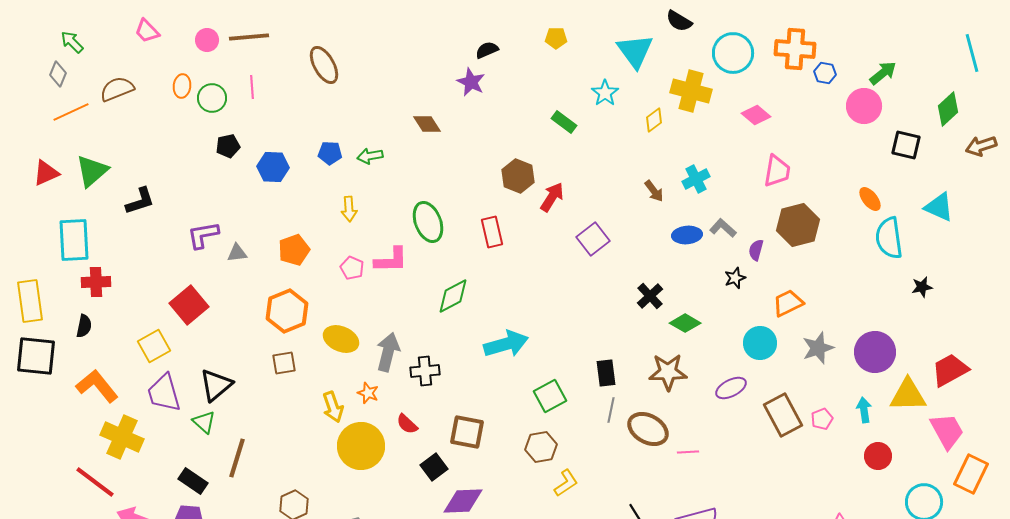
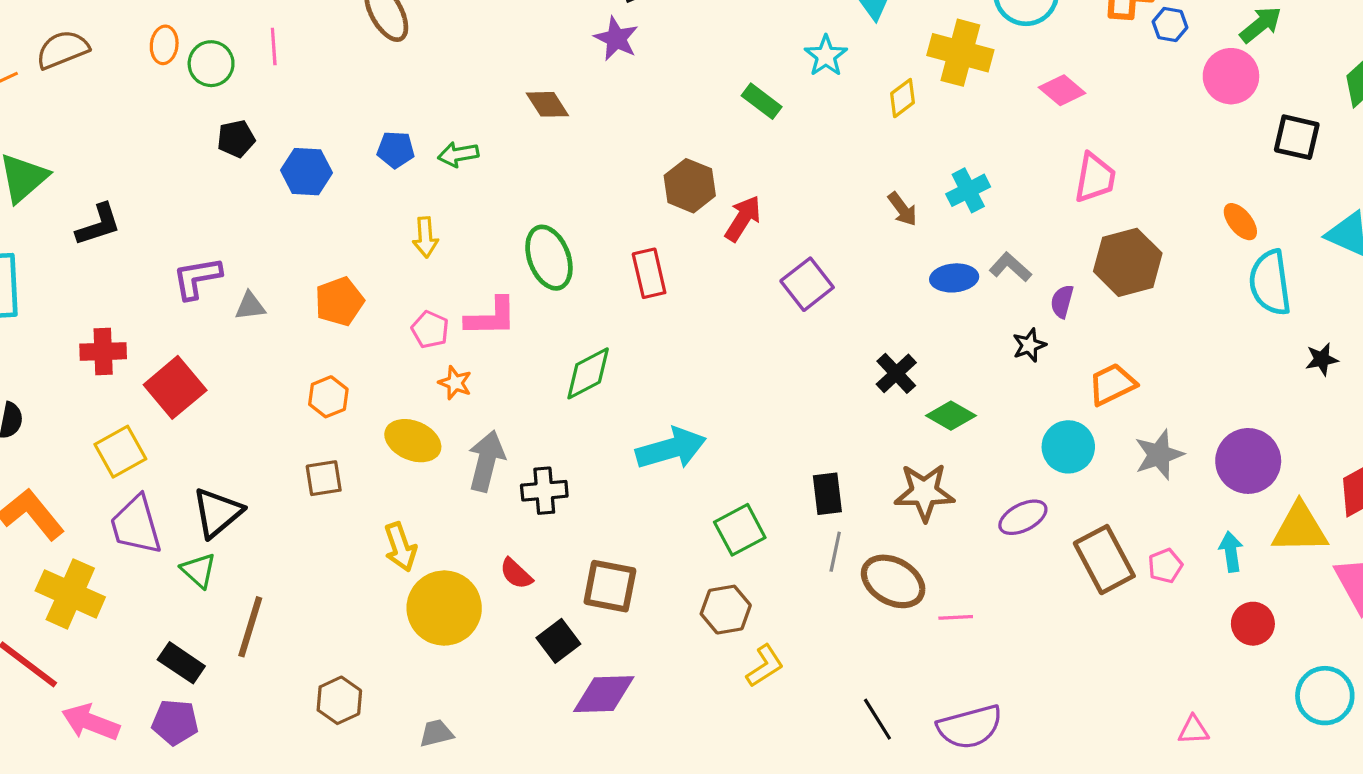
red cross: (96, 282) -> (103, 351), moved
orange hexagon: (287, 311) -> (328, 397), size x0.6
orange star: (368, 393) -> (455, 383), moved

